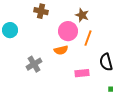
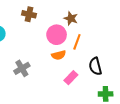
orange semicircle: (61, 50) -> (59, 55), moved
pink rectangle: (82, 73) -> (71, 78), turned -40

